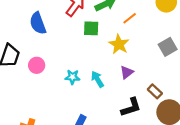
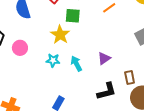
yellow star: (119, 44) -> (60, 35), moved
brown rectangle: (155, 91) -> (130, 78), turned 32

